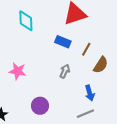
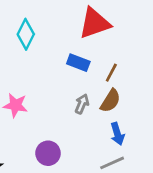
cyan diamond: (26, 21) -> (26, 34), turned 30
brown semicircle: (101, 65) -> (110, 101), moved

